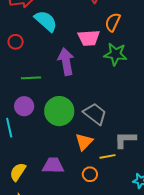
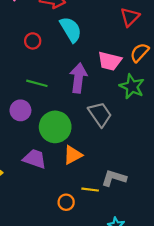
gray trapezoid: (95, 114) -> (100, 114), moved
orange triangle: (84, 142) -> (73, 155), moved
purple trapezoid: (53, 166) -> (35, 159), moved

